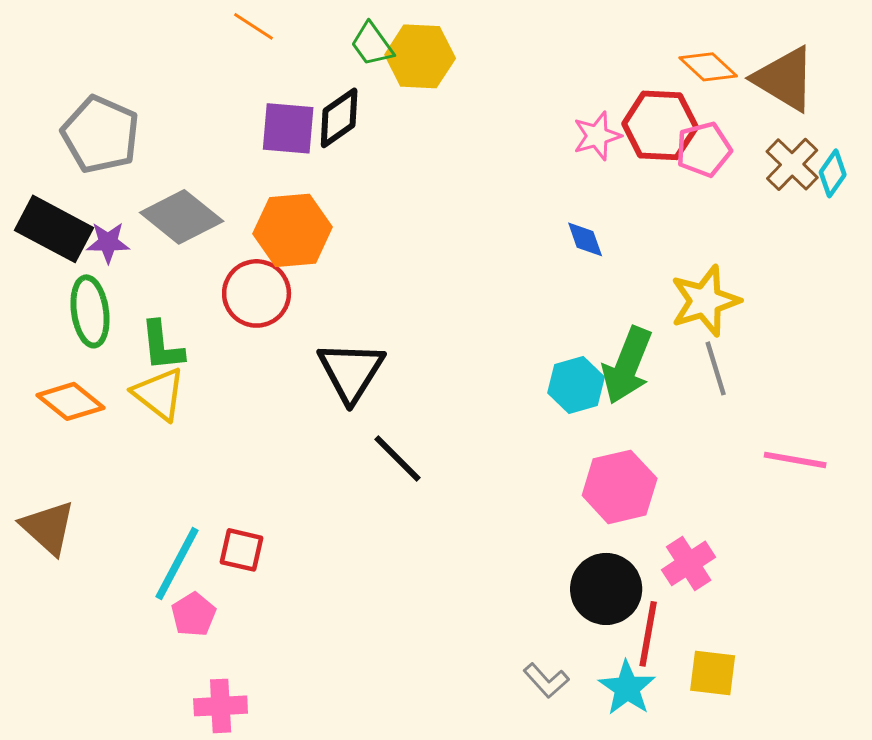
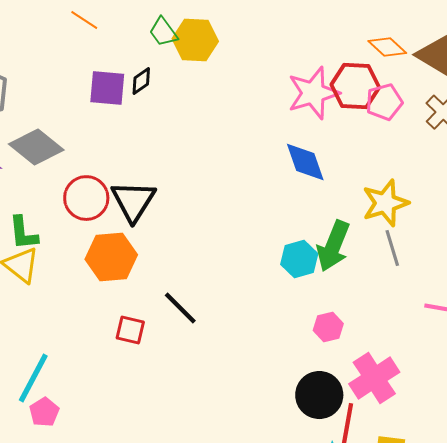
black diamond: (339, 118) -> (141, 81), size x0.7
pink star: (597, 136) -> (313, 93), size x1.6
orange hexagon: (293, 230) -> (111, 257), moved
blue diamond: (585, 239) -> (305, 162), size x1.6
black triangle: (351, 371) -> (133, 201), moved
pink hexagon: (620, 487) -> (328, 327), size x0.6
red square: (242, 550) -> (130, 330), moved
pink cross: (689, 563) -> (374, 378), size x1.4

